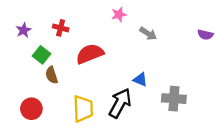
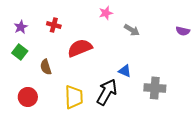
green square: (42, 55) -> (20, 52), moved

